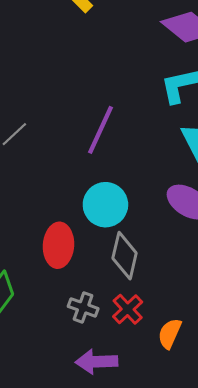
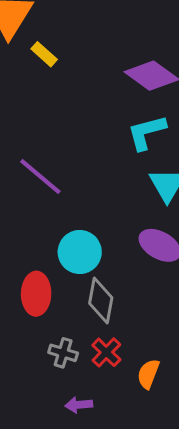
purple line: (100, 130) -> (40, 176), moved, turned -72
purple arrow: (97, 362) -> (79, 405), size x0.7

